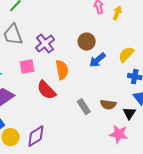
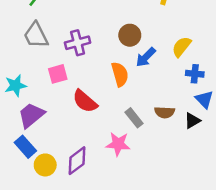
purple cross: (45, 44) -> (78, 43), turned 30
orange semicircle: (62, 70) -> (120, 74), moved
black triangle: (129, 113) -> (192, 121), turned 32
pink star: (119, 134) -> (118, 144), moved

